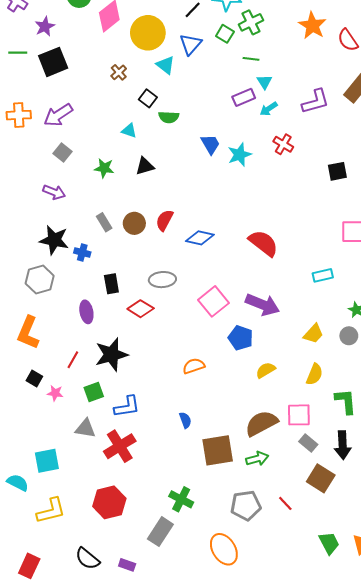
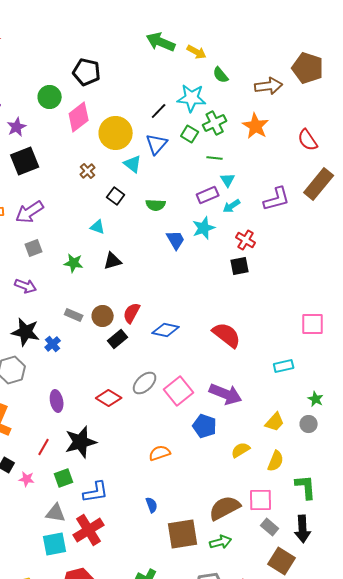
orange star: (312, 25) -> (256, 126), moved
green semicircle: (169, 117) -> (156, 205), moved
gray square: (62, 153) -> (34, 248), turned 30
cyan star: (240, 155) -> (204, 228), moved
black square: (337, 171) -> (240, 266), moved
gray rectangle: (104, 222) -> (74, 315), turned -36
blue cross: (82, 252) -> (53, 344), turned 35
gray ellipse: (162, 280) -> (145, 383), moved, turned -40
black rectangle: (111, 284) -> (118, 339), moved, turned 60
yellow semicircle: (266, 370) -> (241, 450), moved
cyan square: (47, 461) -> (55, 544), moved

